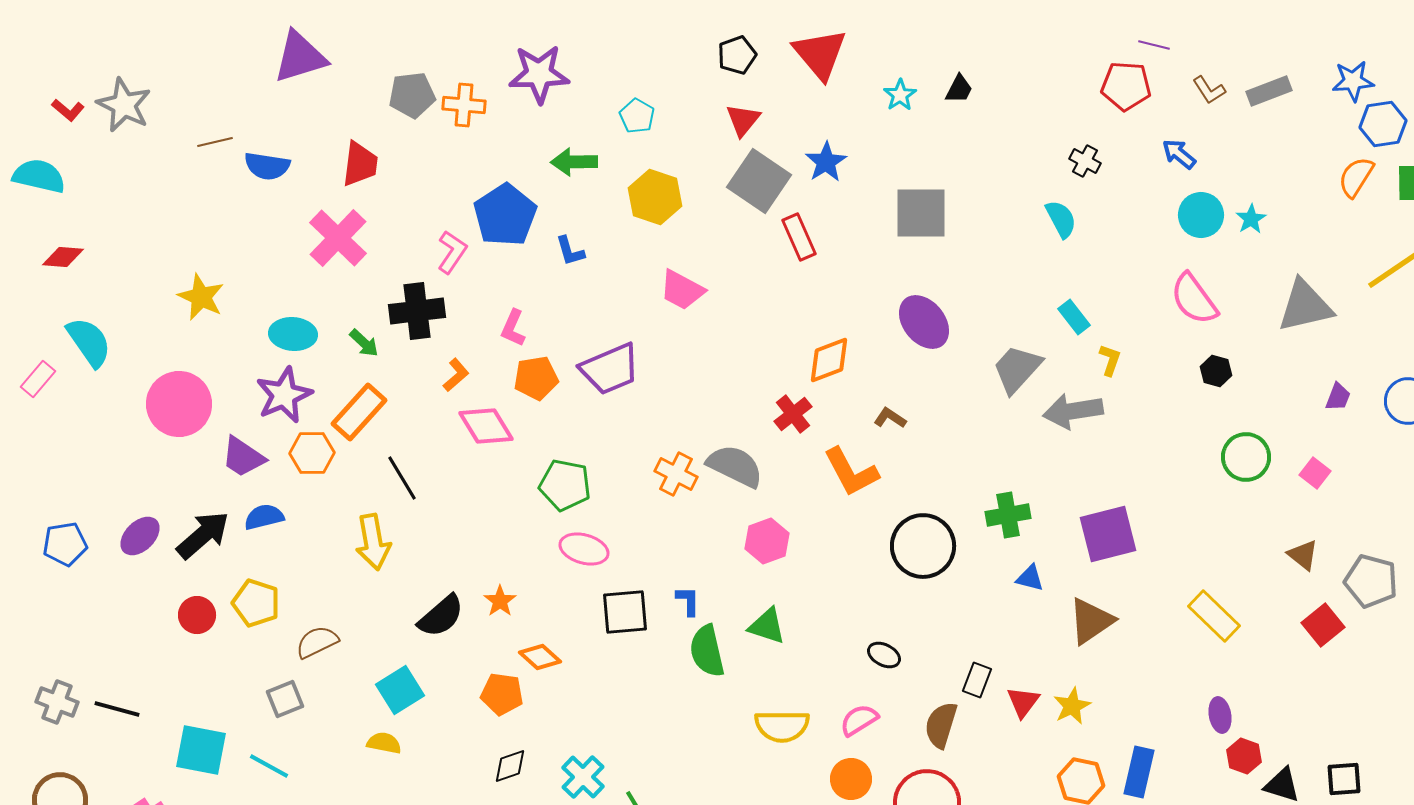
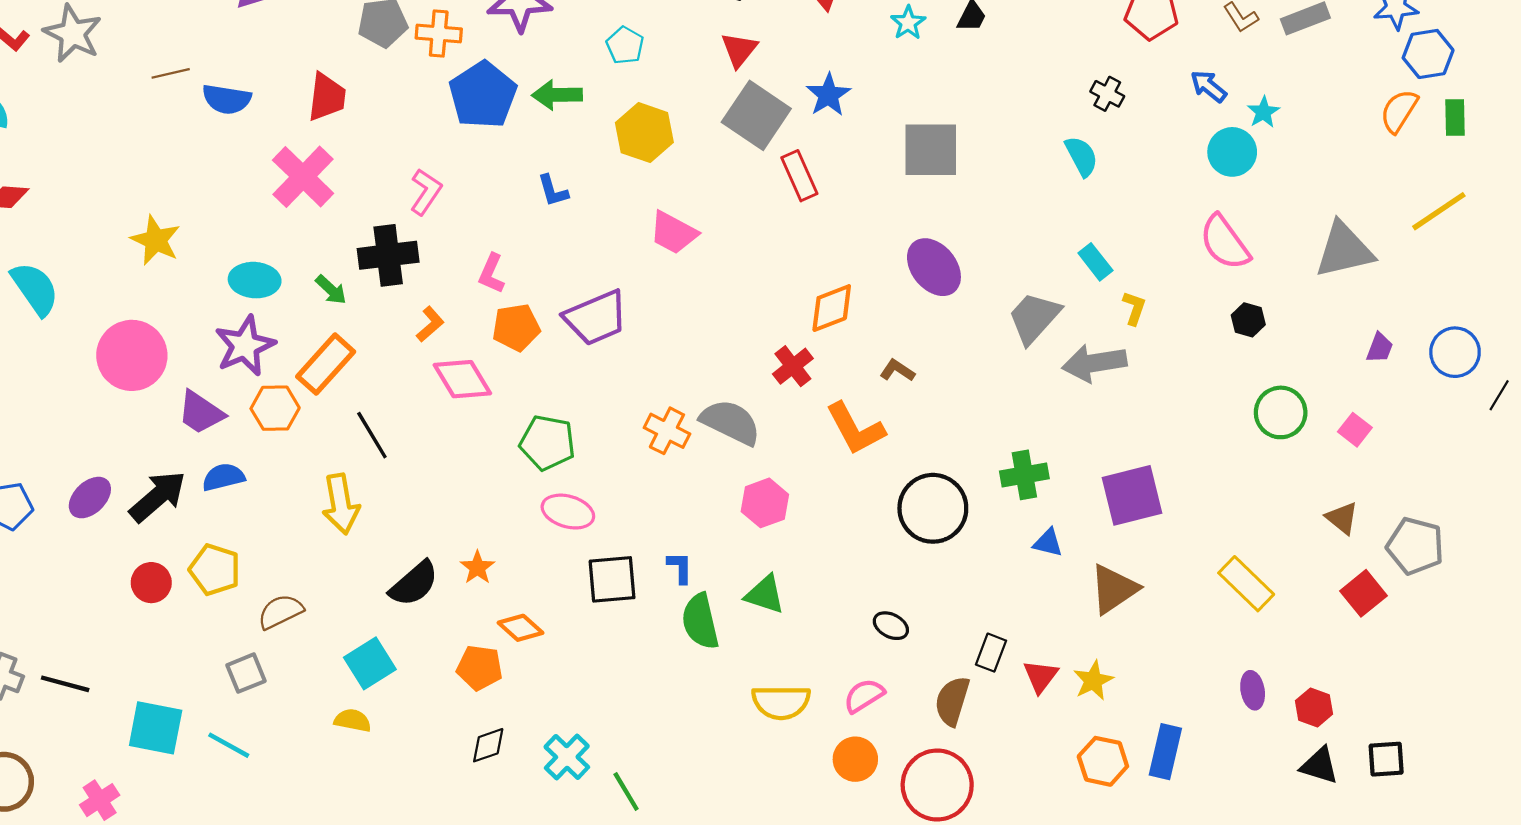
blue pentagon: (505, 215) -> (483, 95), moved
cyan star: (1251, 219) -> (1263, 112), moved
red hexagon: (1244, 756) -> (1314, 707), moved

